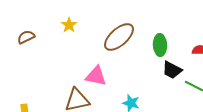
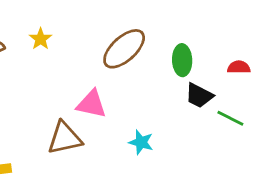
yellow star: (69, 25) -> (41, 39), moved

